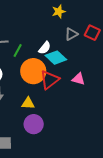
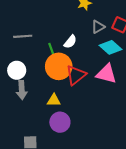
green line: (18, 51) -> (52, 50), moved, turned -48
cyan diamond: (56, 58) -> (111, 47), moved
pink triangle: (78, 79) -> (106, 74), size x1.5

